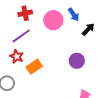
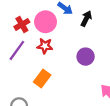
red cross: (25, 13) -> (22, 24), moved
red star: (17, 56) -> (45, 46), moved

